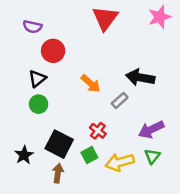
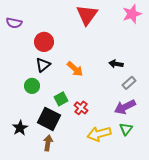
purple semicircle: (32, 27) -> (14, 23), moved
black arrow: (140, 77) -> (116, 64), size x0.6
black triangle: (37, 79) -> (43, 65), moved
gray rectangle: (120, 100) -> (129, 83), moved
green square: (89, 155) -> (61, 99), moved

